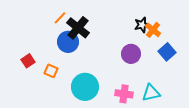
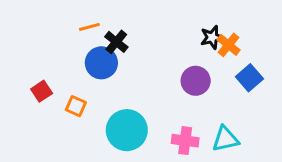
orange line: (60, 18) -> (89, 27), turned 32
black cross: (78, 28) -> (116, 42), size x0.7

